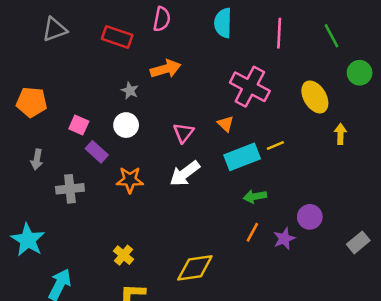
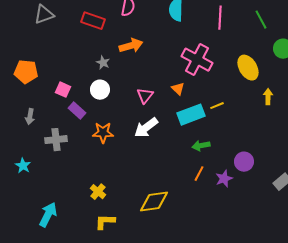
cyan star: (28, 240) -> (23, 166), moved, size x0.6

